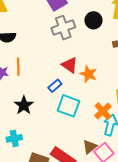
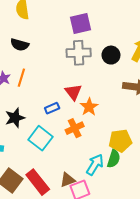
cyan square: (69, 106) -> (41, 138), moved
orange cross: (103, 111) -> (75, 128), moved

